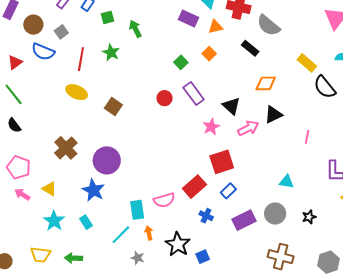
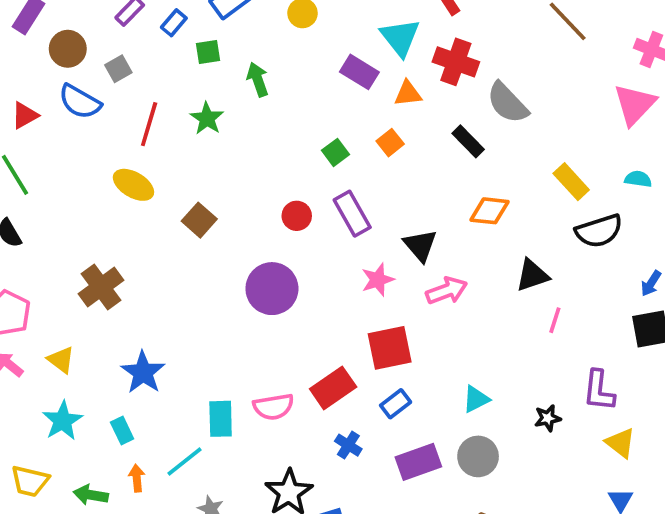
black semicircle: (325, 87) -> (599, 231), turned -75
black triangle: (273, 114) -> (532, 275), moved
purple circle: (107, 160) -> (272, 289), moved
cyan triangle: (286, 182) -> (476, 399), moved, turned -42
black star: (309, 217) -> (548, 418), moved
orange arrow: (149, 233) -> (137, 478), moved

